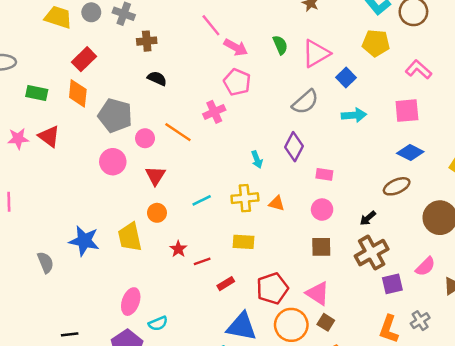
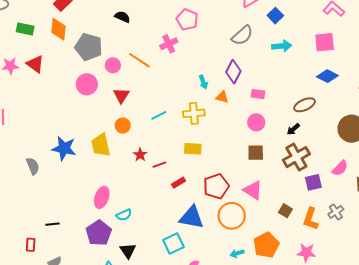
brown ellipse: (397, 186) -> (305, 105), moved
orange triangle: (277, 203) -> (222, 97), moved
brown square: (326, 322) -> (285, 211), moved

